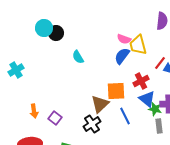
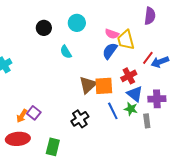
cyan circle: (44, 28) -> (77, 23), moved
brown triangle: (100, 104) -> (88, 85), moved
green star: (155, 109) -> (131, 109), moved
orange arrow: (34, 111) -> (22, 116), moved, turned 40
purple square: (55, 118) -> (34, 113), moved

